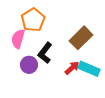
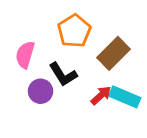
orange pentagon: (33, 20) -> (74, 31), moved
black L-shape: (45, 53) -> (63, 74), turned -70

